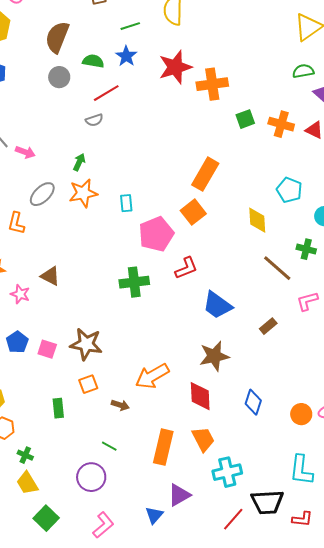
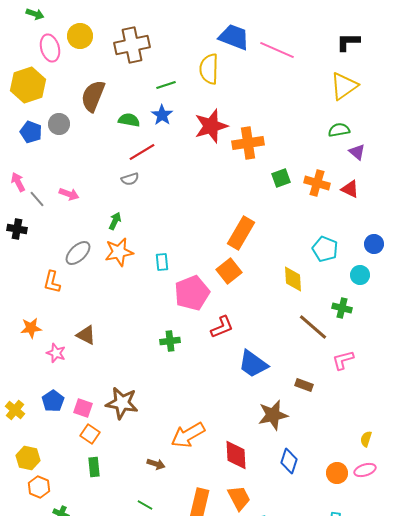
gray circle: (59, 77) -> (59, 124), moved
pink arrow: (25, 152) -> (69, 194), moved
green cross: (134, 282) -> (170, 341), size x0.7
brown rectangle: (268, 326) -> (304, 385), turned 60
brown star: (214, 356) -> (273, 415), moved
orange square: (88, 384) -> (90, 434), moved, turned -36

